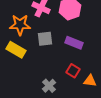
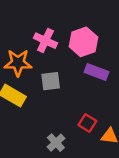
purple rectangle: (74, 43) -> (97, 72), moved

